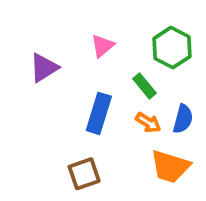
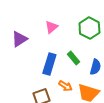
green rectangle: (145, 86) -> (73, 58), moved
orange arrow: (148, 123) -> (65, 86), moved

